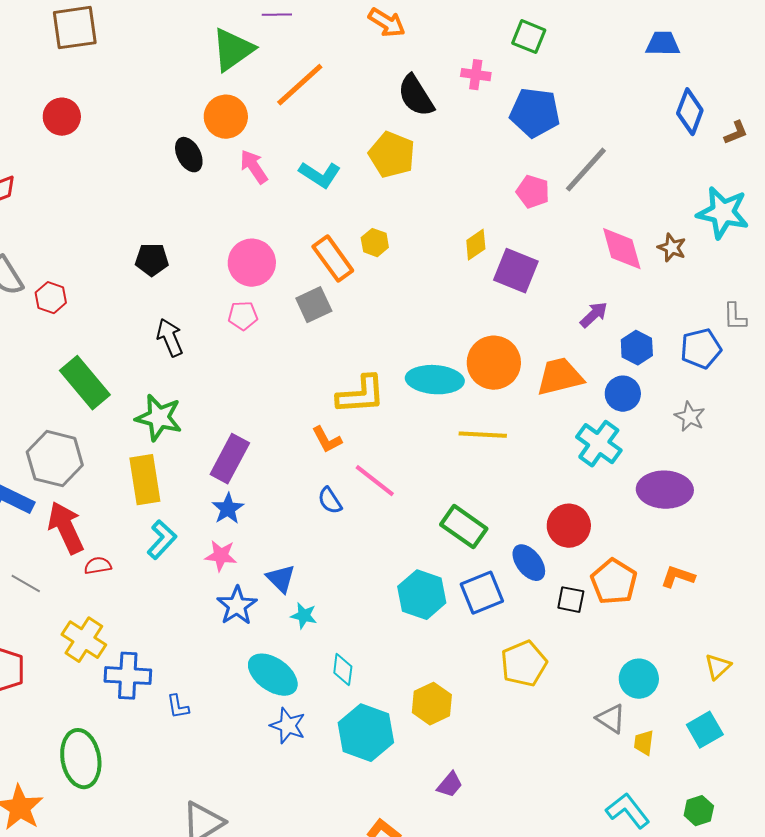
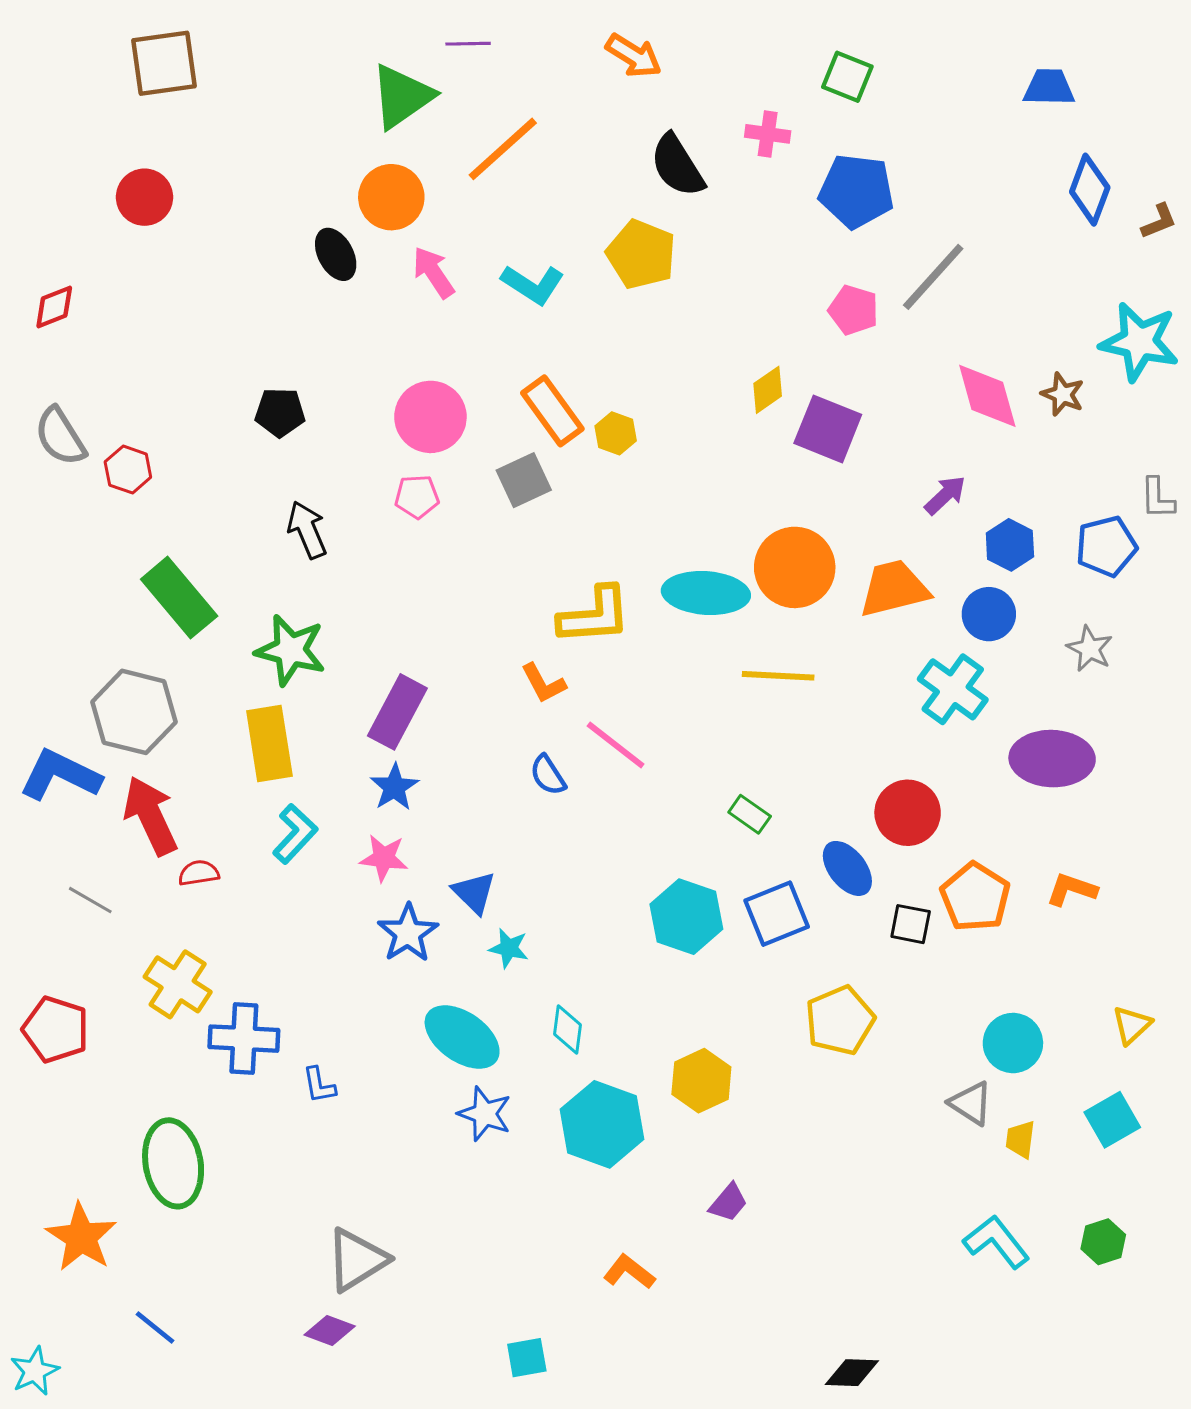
yellow hexagon: (375, 243) -> (616, 433), moved
green rectangle: (464, 527) -> (750, 814), size x0.6

